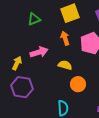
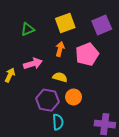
orange arrow: (65, 38) -> (60, 49), turned 32
purple hexagon: (22, 87) -> (47, 100), moved

